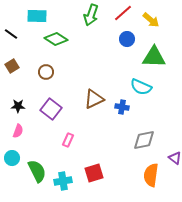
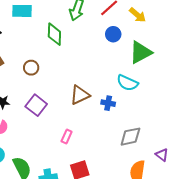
green diamond: (56, 39) -> (54, 34), moved, turned 60
green triangle: (154, 57) -> (141, 52), turned -30
pink rectangle: (68, 140) -> (67, 137), moved

